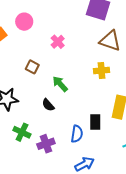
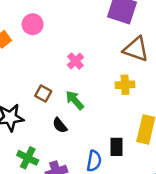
pink cross: (58, 42) -> (75, 61), moved
brown square: (32, 67) -> (43, 93), moved

